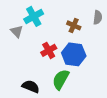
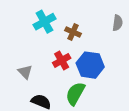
brown cross: (74, 25) -> (73, 32), moved
gray triangle: (17, 31) -> (25, 72), moved

